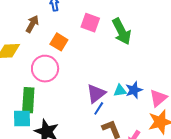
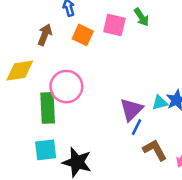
green arrow: (122, 31) -> (141, 17), moved, size x0.6
orange square: (59, 42) -> (83, 35), moved
green rectangle: (28, 100) -> (48, 108), moved

